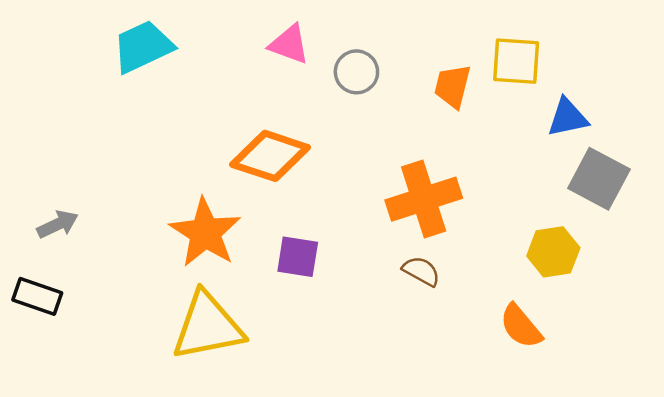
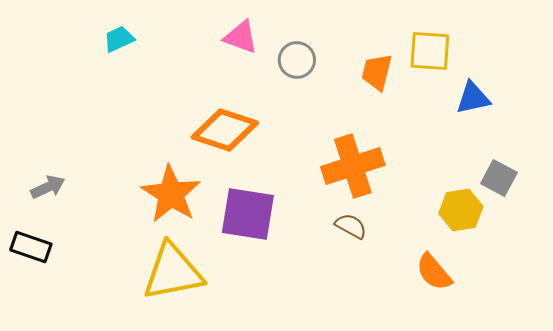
cyan trapezoid: (143, 47) -> (119, 39), size x0.6
gray square: (599, 179) -> (499, 178), moved, size x0.7
purple square: (298, 257) -> (248, 214), size x1.5

